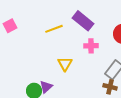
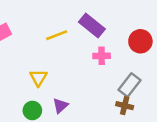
yellow triangle: (65, 64) -> (38, 78), moved
purple triangle: (46, 87) -> (60, 106), moved

